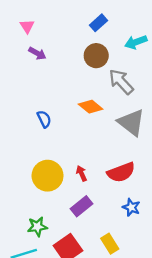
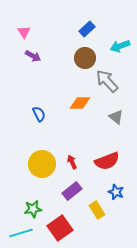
orange diamond: (91, 107) -> (80, 103), turned -40
gray triangle: (131, 122) -> (116, 117), size x0.6
yellow rectangle: (110, 244) -> (97, 210), moved

